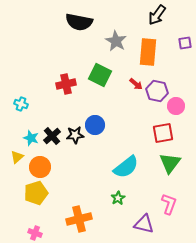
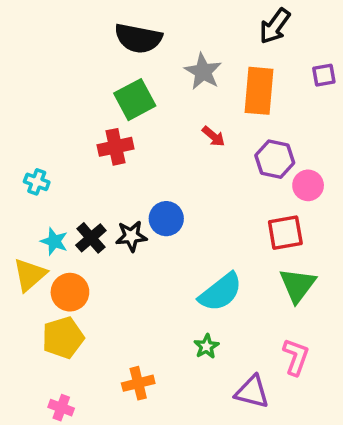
green square: (100, 75) -> (135, 100), moved, turned 35
red arrow: (136, 84) -> (214, 136), moved
yellow triangle: (17, 157) -> (30, 275), size x1.5
orange cross: (79, 219) -> (138, 383), size x0.7

